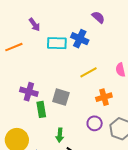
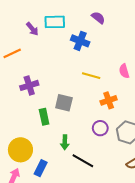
cyan rectangle: (57, 43) -> (55, 22), moved
yellow line: (88, 72) -> (91, 76), turned 48
purple cross: (29, 92) -> (29, 85), moved, turned -30

